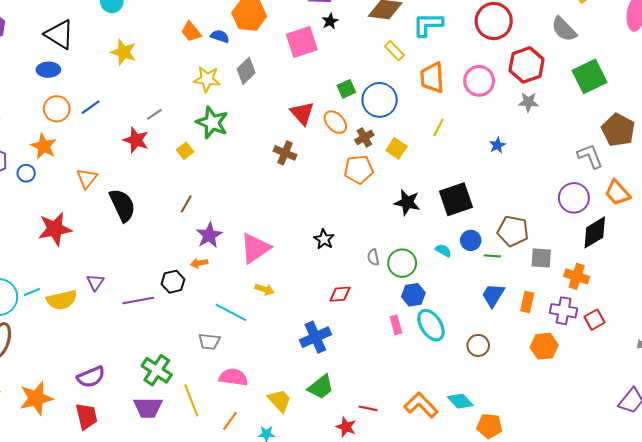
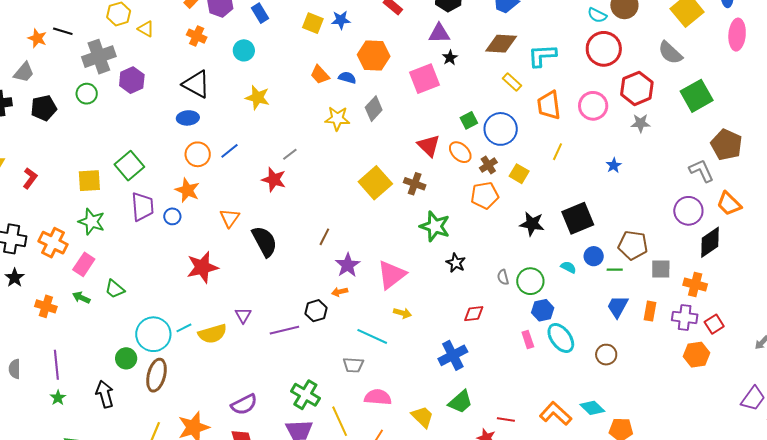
green star: (212, 123) -> (435, 226), moved
yellow square: (185, 151) -> (375, 183), moved, size x2.0
orange hexagon: (544, 346) -> (696, 355), moved

